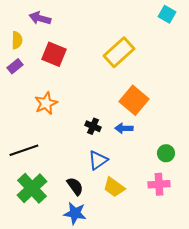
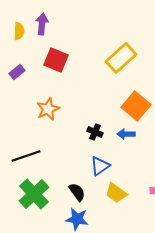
purple arrow: (40, 18) -> (42, 24), turned 80
yellow semicircle: (17, 40) -> (19, 31), moved

